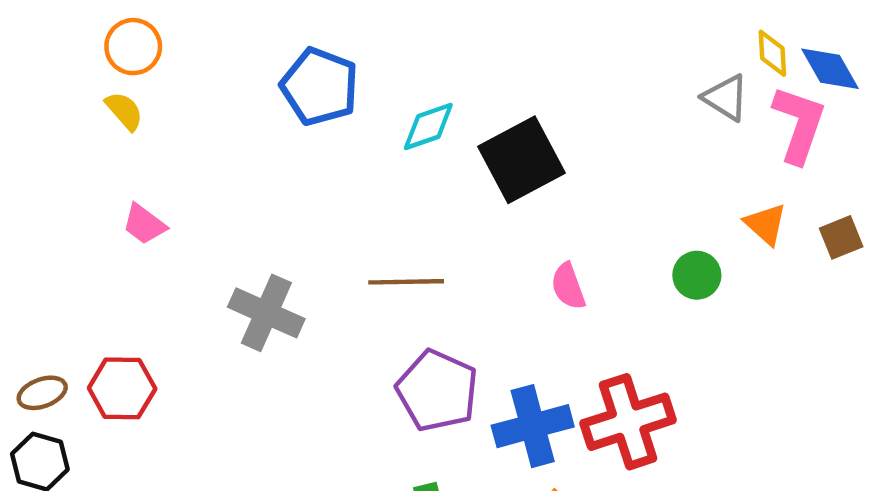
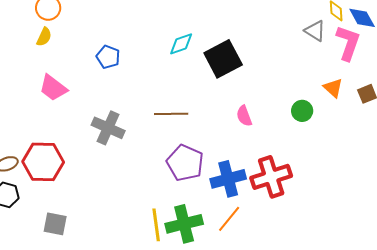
blue pentagon: (320, 87) -> (108, 57), moved, size x0.7
yellow semicircle: (124, 111) -> (44, 37), turned 66
pink trapezoid: (144, 224) -> (53, 88), size x1.4
red hexagon: (122, 388) -> (43, 162), size x1.4

